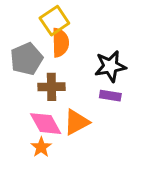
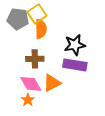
gray pentagon: (26, 59) -> (18, 19), moved, turned 30
purple rectangle: (110, 96) -> (75, 65), size x1.6

